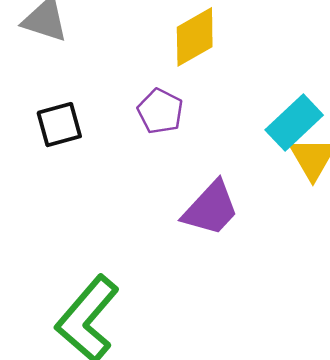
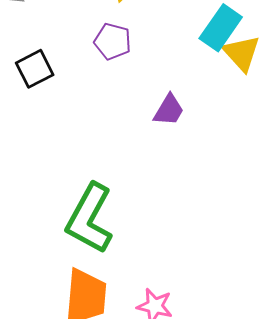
purple trapezoid: (211, 208) -> (169, 110), size x0.7

